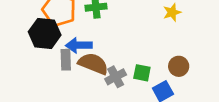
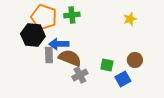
gray cross: (116, 77) -> (80, 75), moved

